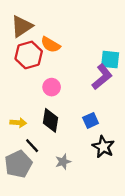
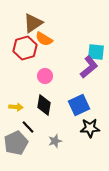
brown triangle: (22, 26) -> (33, 23), moved
blue square: (91, 120) -> (79, 105), size x1.5
black star: (103, 147) -> (90, 128), turned -30

